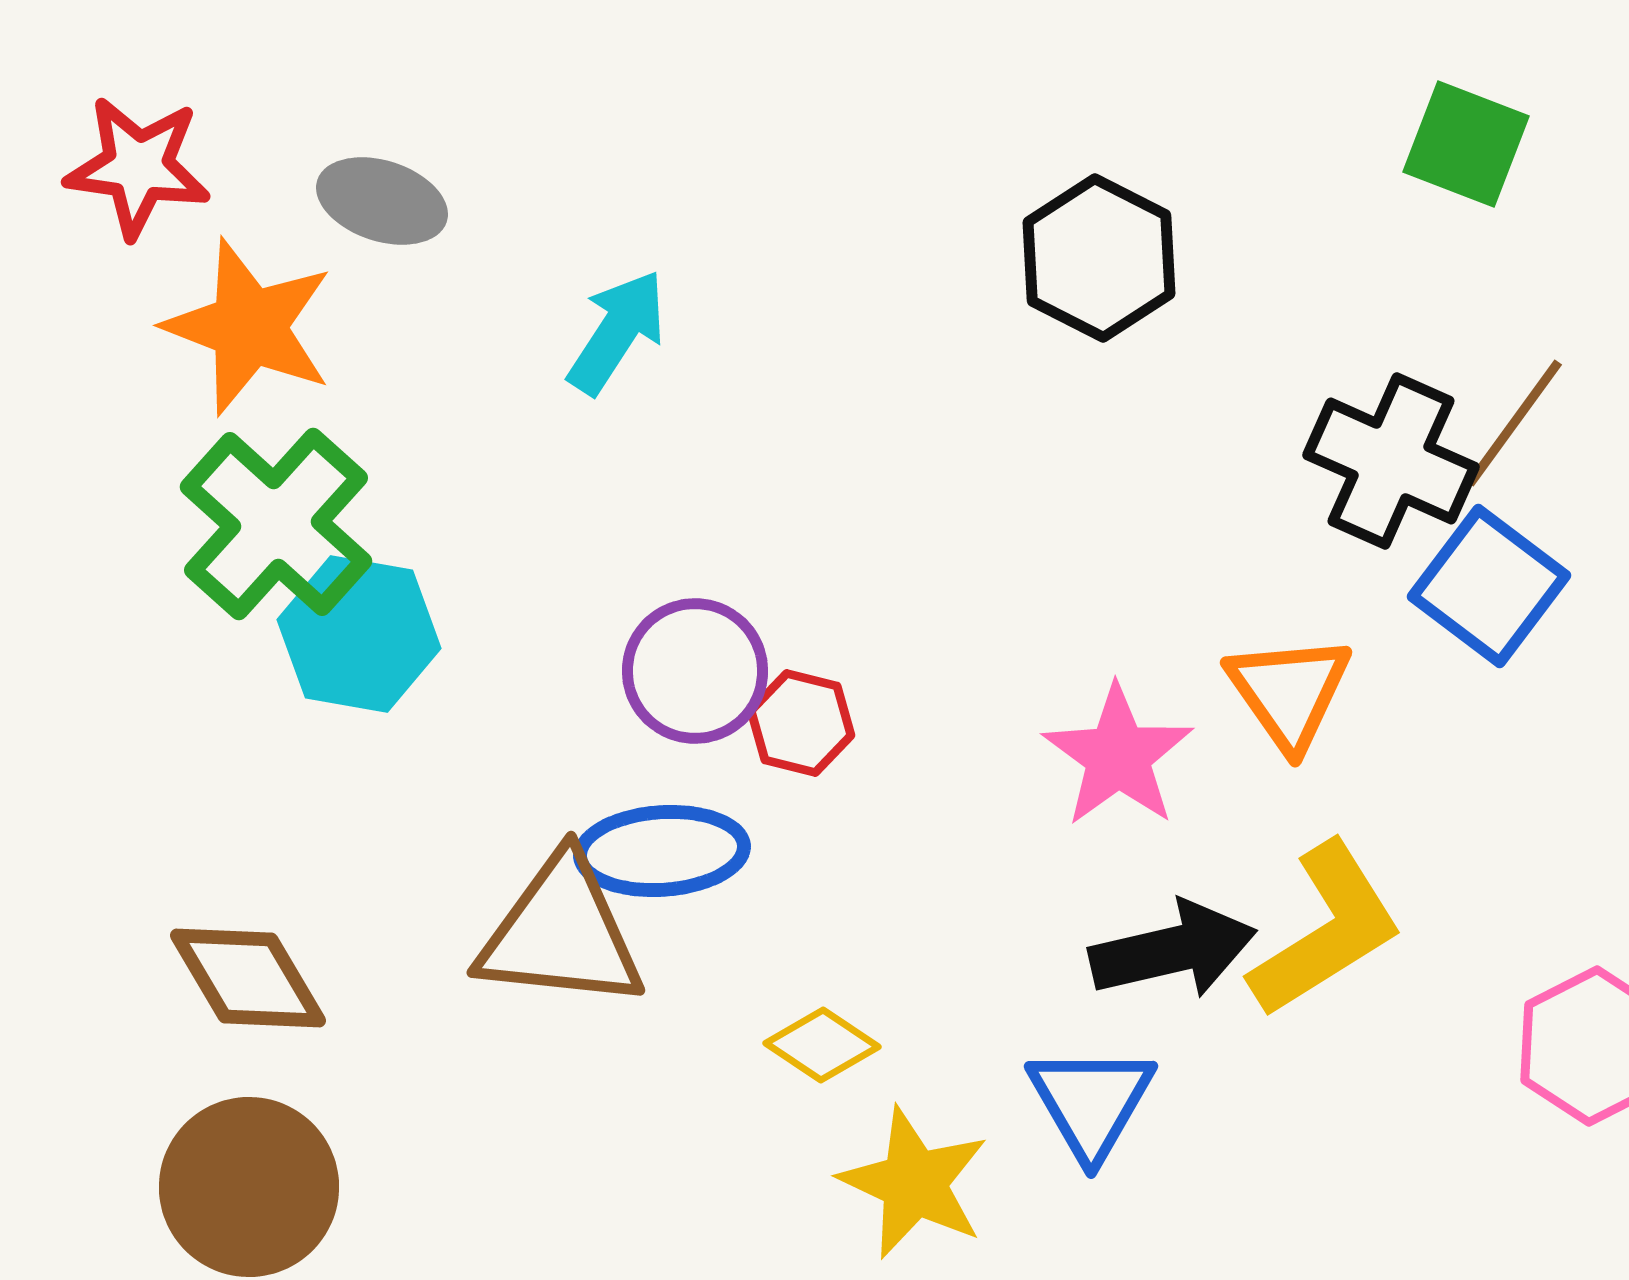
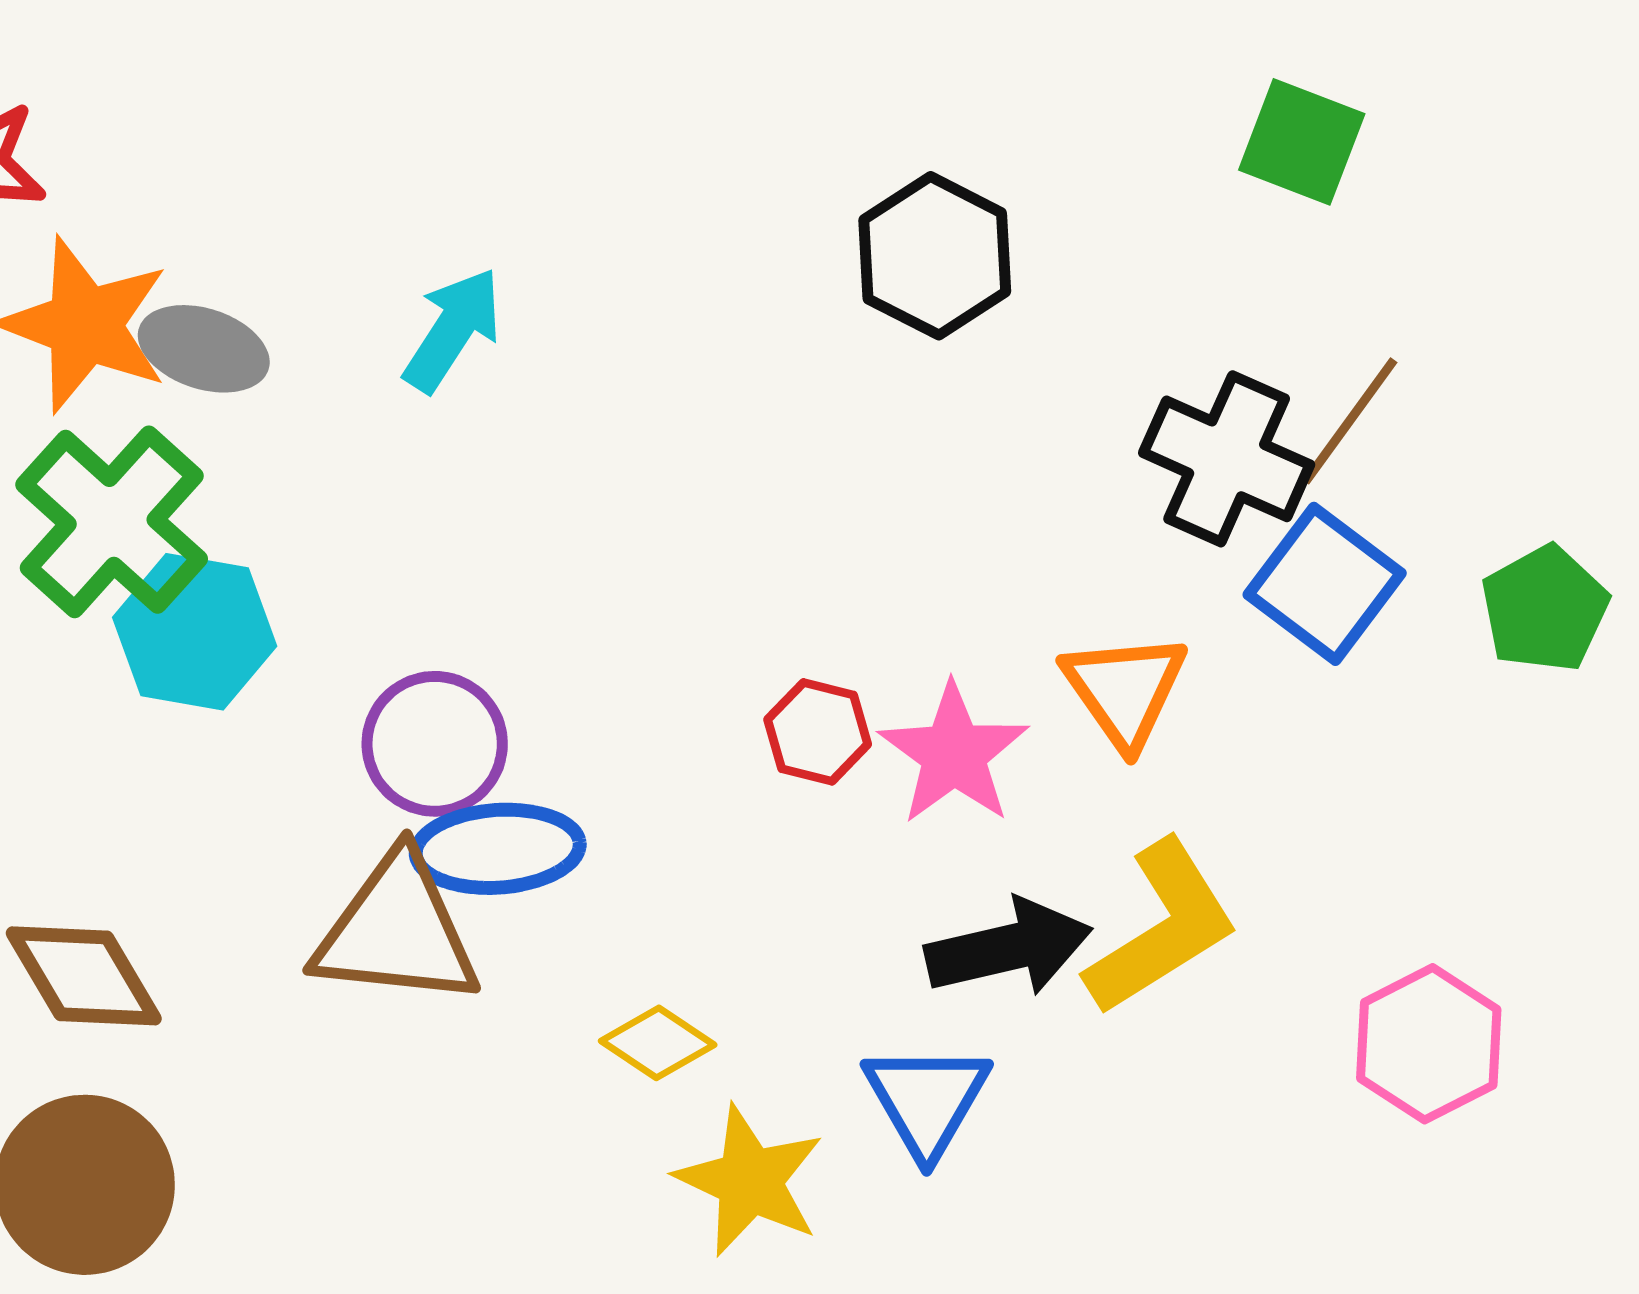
gray ellipse: (382, 201) -> (204, 349), moved
purple circle: (695, 671) -> (435, 744), moved
red hexagon: (801, 723) -> (818, 732), moved

